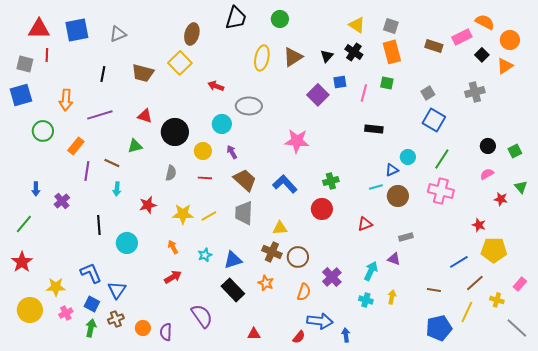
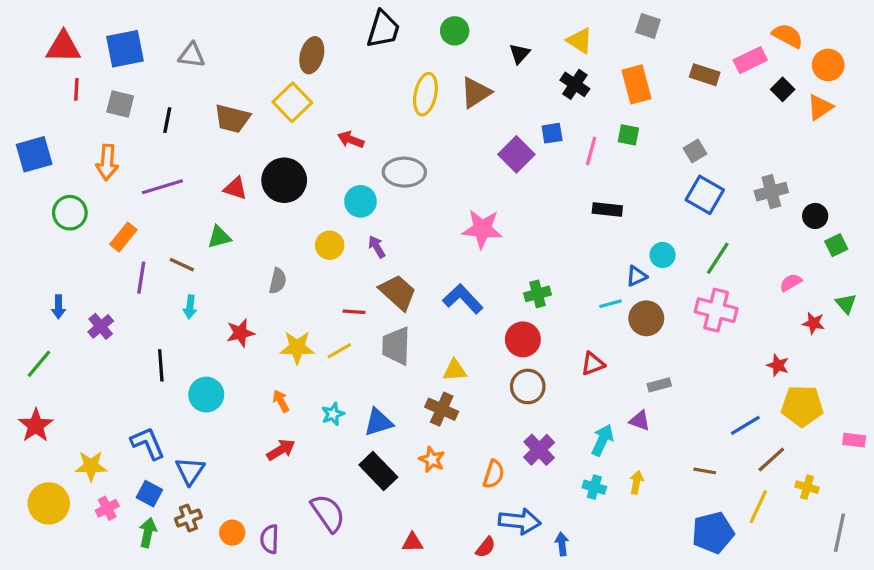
gray square: (391, 26) -> (648, 26), moved
gray triangle: (118, 34) -> (192, 55), turned 30
black triangle: (327, 56) -> (520, 54), moved
gray square: (25, 64) -> (120, 104), moved
gray cross: (475, 92) -> (771, 192), moved
black circle: (175, 132) -> (284, 180), moved
black circle: (488, 146) -> (815, 216), moved
red line: (205, 178) -> (354, 312), moved
brown circle: (298, 257) -> (528, 386), moved
pink rectangle: (520, 284) -> (854, 440), moved, turned 56
gray line: (517, 328) -> (840, 533), turned 60

